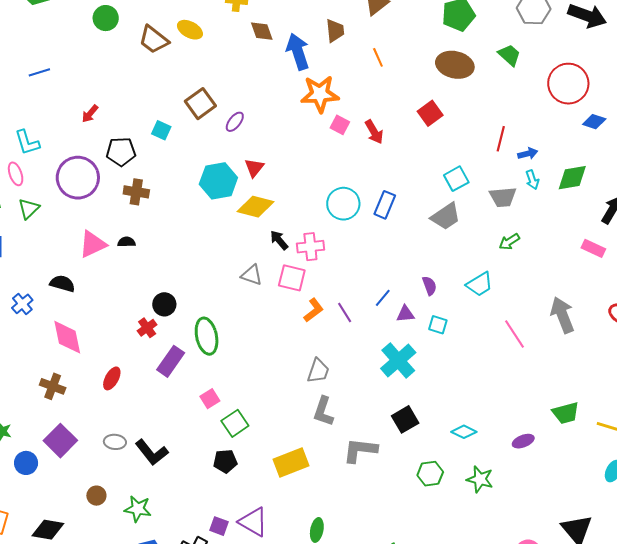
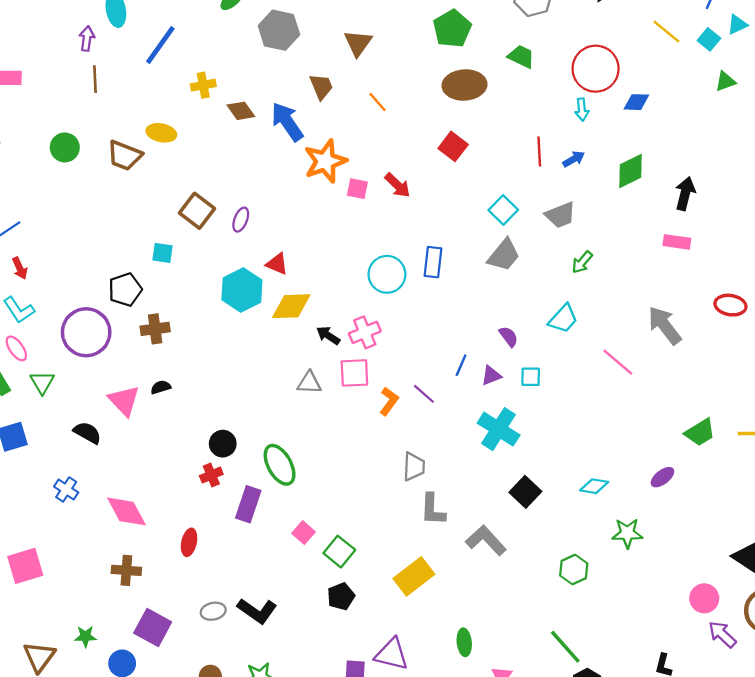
red arrow: (90, 114) -> (20, 268), moved, turned -48
red triangle: (254, 168) -> (277, 264), turned -30
cyan arrow: (532, 180) -> (582, 110), moved, turned 30
pink triangle: (93, 244) -> (124, 401), turned -32
black semicircle: (62, 284) -> (87, 433), moved, turned 30
red cross: (147, 328) -> (211, 475), turned 30
gray L-shape: (360, 450) -> (486, 540), turned 57
green hexagon: (430, 474) -> (574, 570), moved

